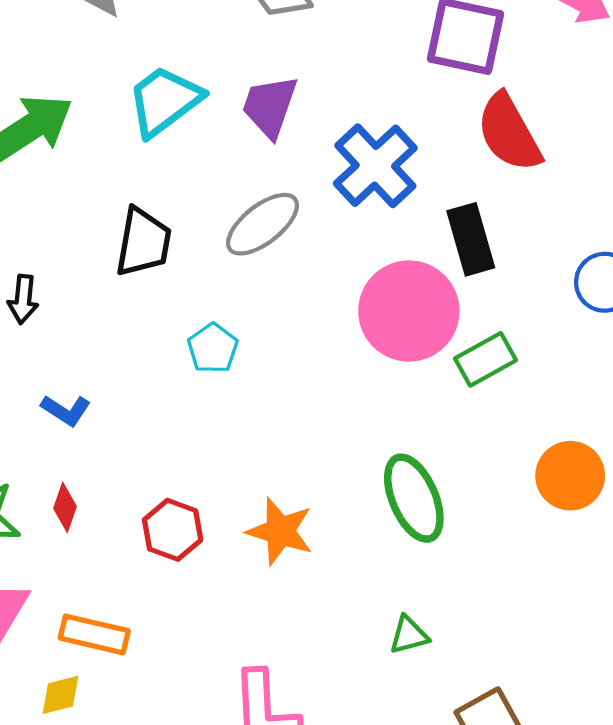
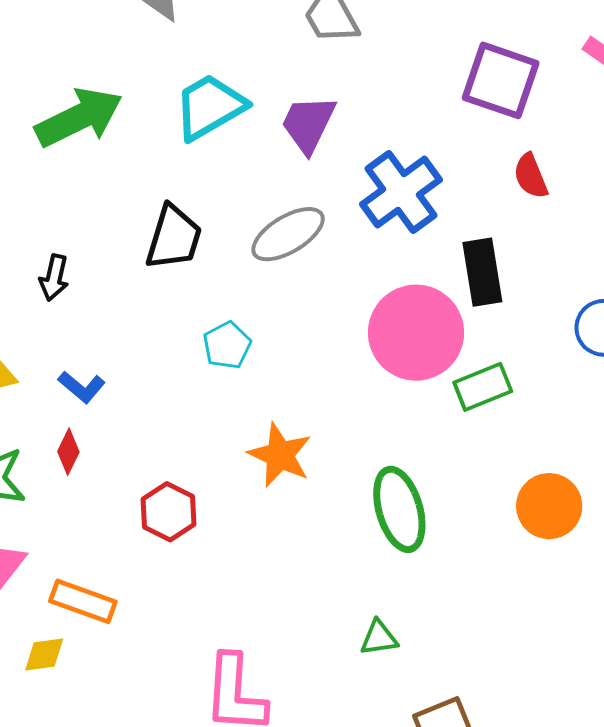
red semicircle: (509, 133) -> (531, 176), size x0.6
red diamond: (65, 507) -> (68, 452), moved
orange star: (280, 531) -> (280, 455), moved

